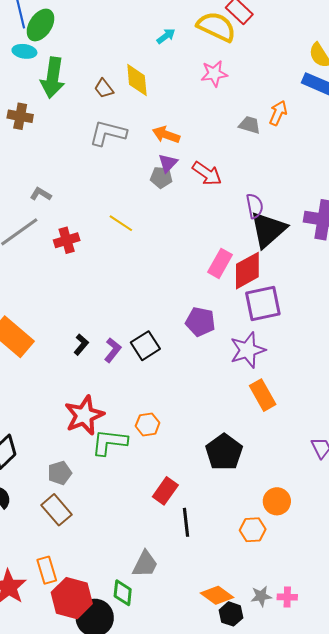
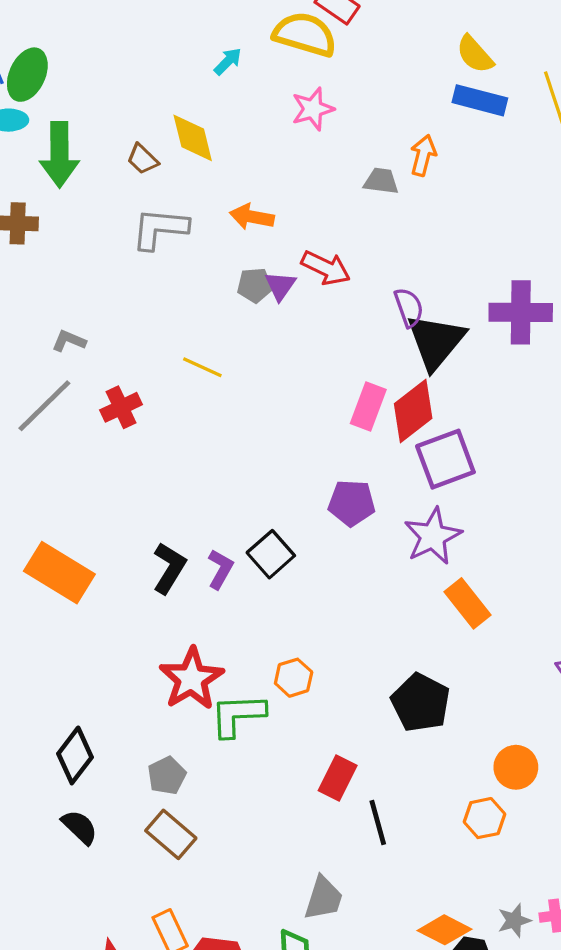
purple triangle: (168, 163) -> (280, 286), moved
black L-shape: (81, 345) -> (169, 568), size x1.5

